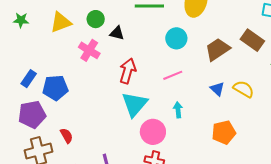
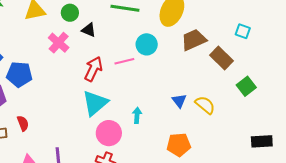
brown trapezoid: (217, 49) -> (194, 40), moved
pink line: (173, 75) -> (124, 61), moved

